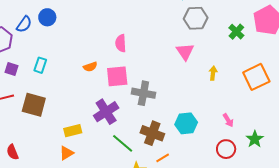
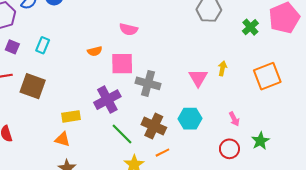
pink semicircle: (121, 43) -> (129, 29), turned -78
pink triangle: (185, 52) -> (198, 78), moved
orange triangle: (66, 153) -> (62, 139), turned 42

